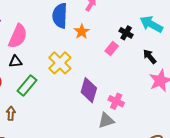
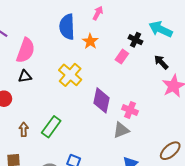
green rectangle: (27, 86) -> (51, 127), moved

